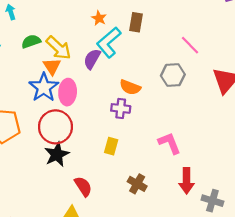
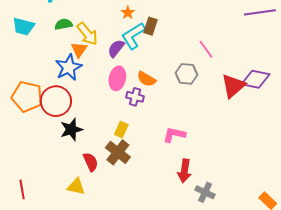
brown rectangle: (136, 22) -> (150, 26), moved
pink ellipse: (68, 92) -> (117, 78), moved
red circle: (55, 127) -> (56, 101), moved
pink L-shape: (169, 143) -> (174, 135), turned -65
brown cross: (137, 184) -> (118, 152), moved, size x1.4

